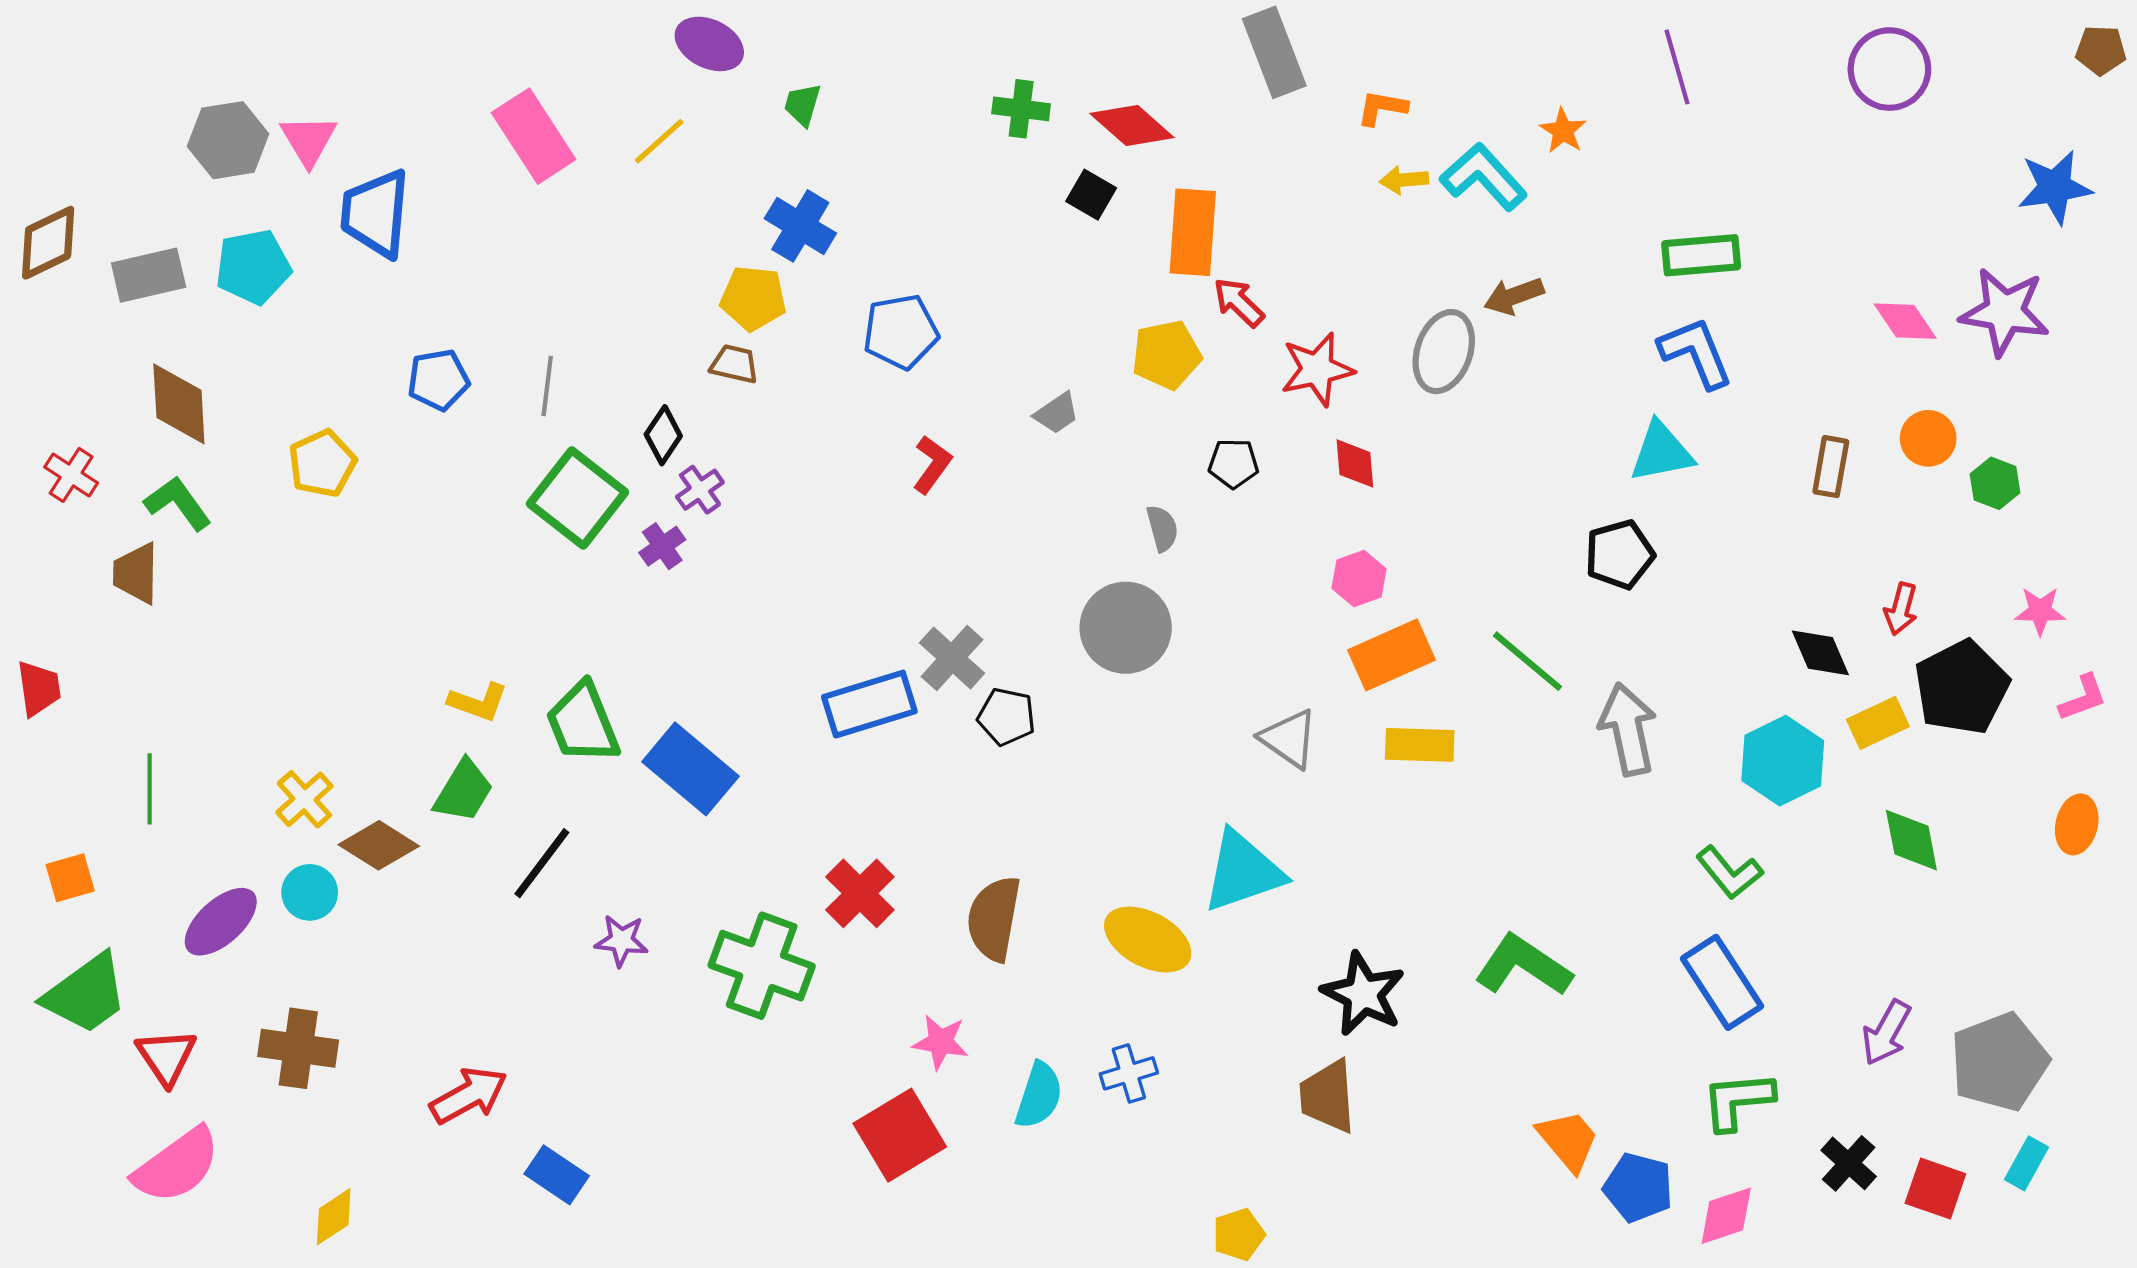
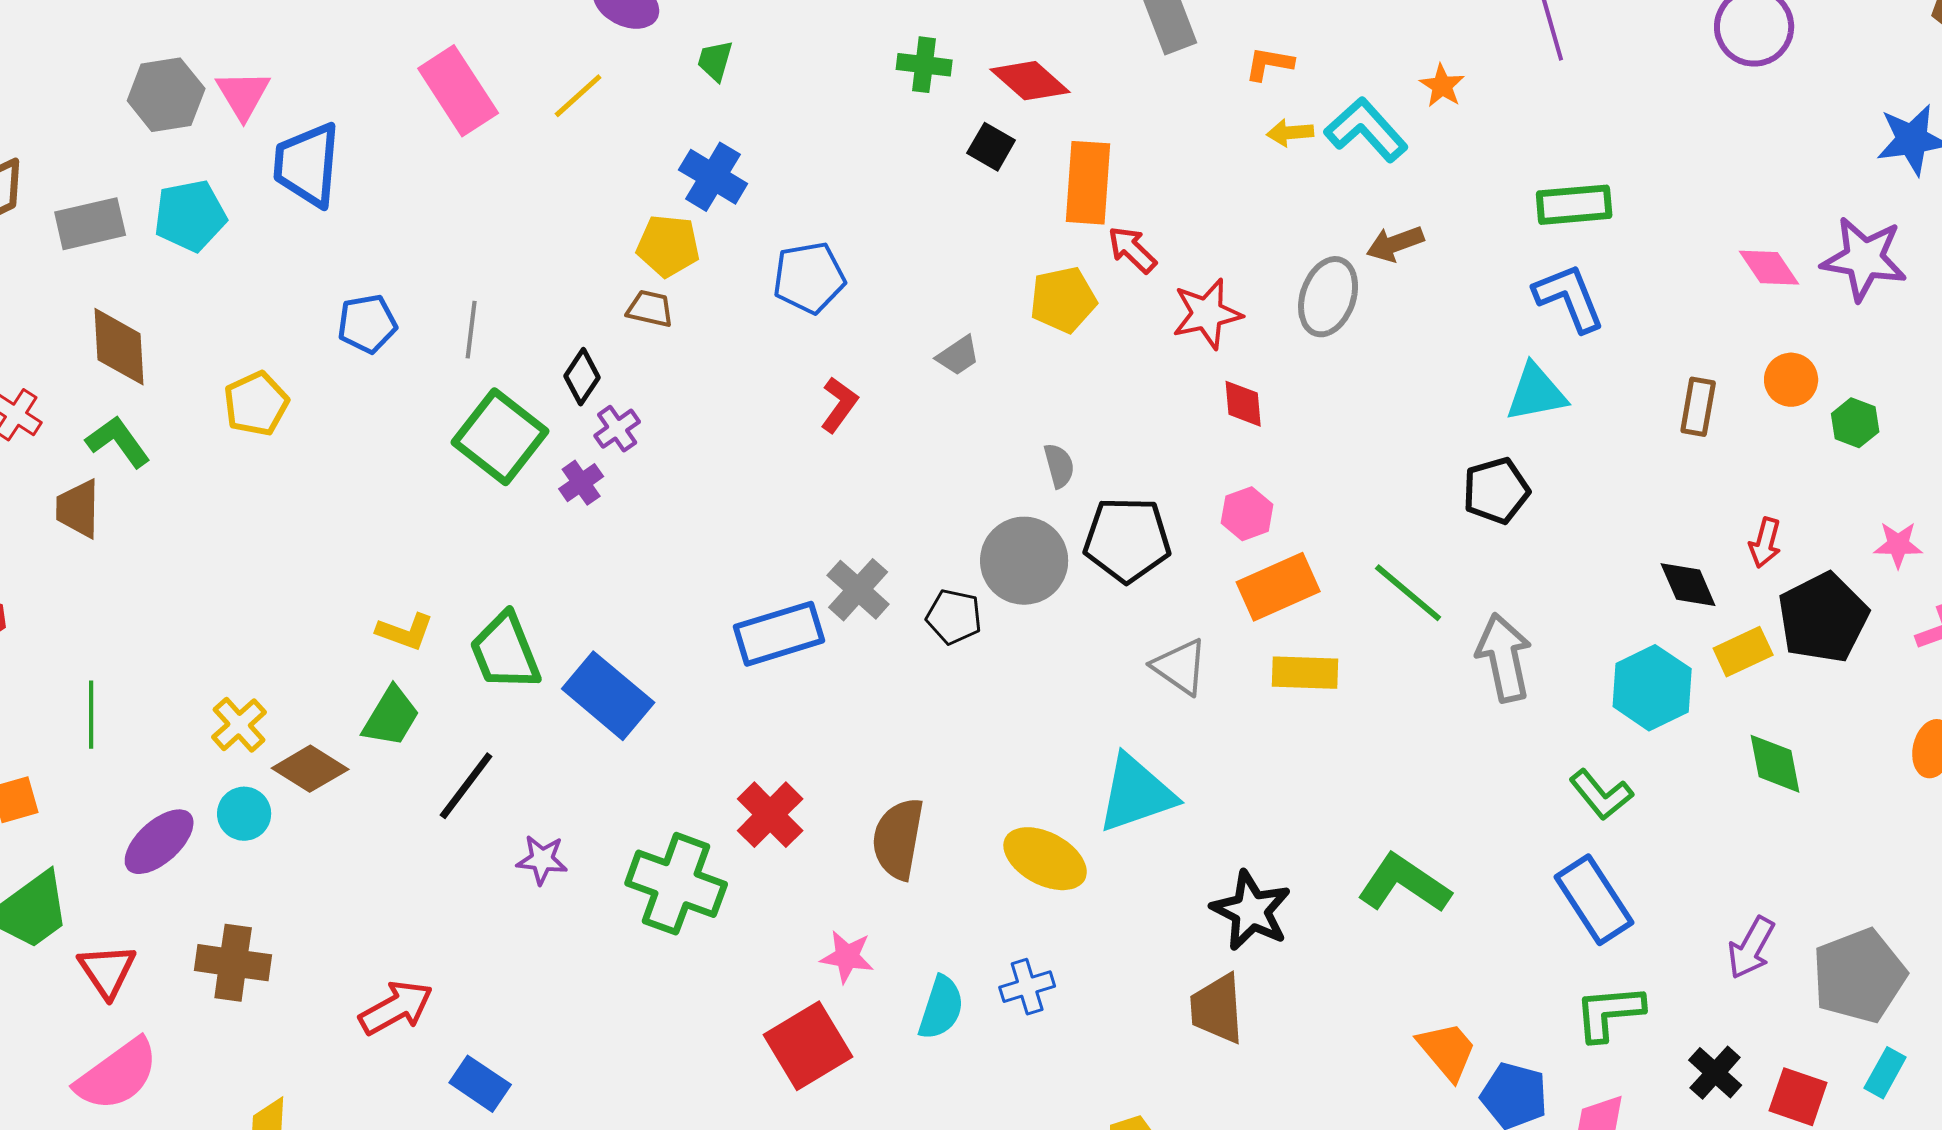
black pentagon: (1233, 463) -> (1127, 540), moved, size x1.8
black pentagon: (1006, 717) -> (954, 617), moved

